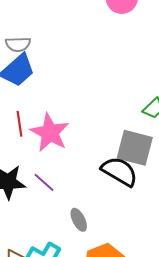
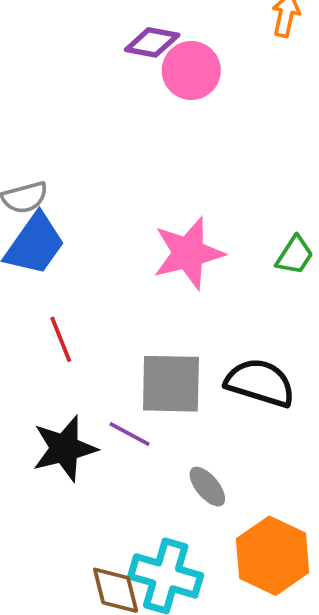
pink star: (50, 133) -> (188, 253), moved, turned -30
gray square: (135, 148) -> (171, 384), moved

